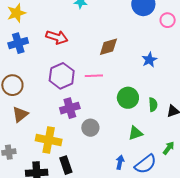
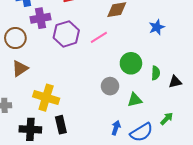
pink line: (94, 76) -> (99, 37), turned -36
purple cross: (70, 108) -> (40, 18), moved
gray circle: (90, 128) -> (110, 86), moved

